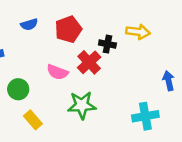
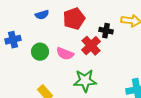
green circle: (18, 89) -> (40, 52), moved

